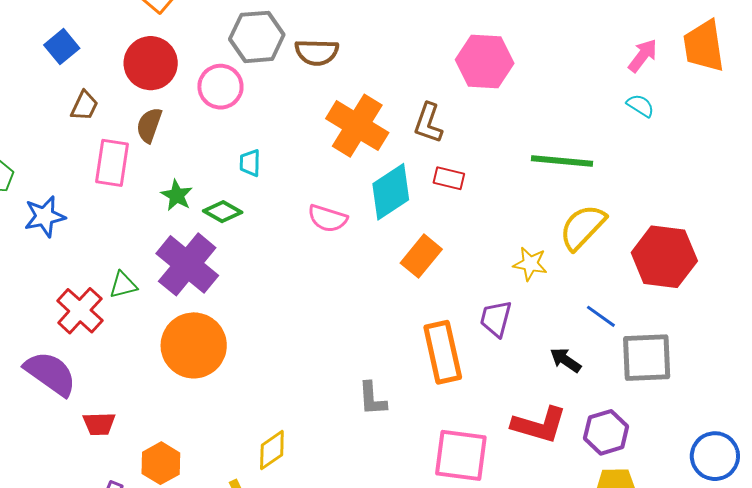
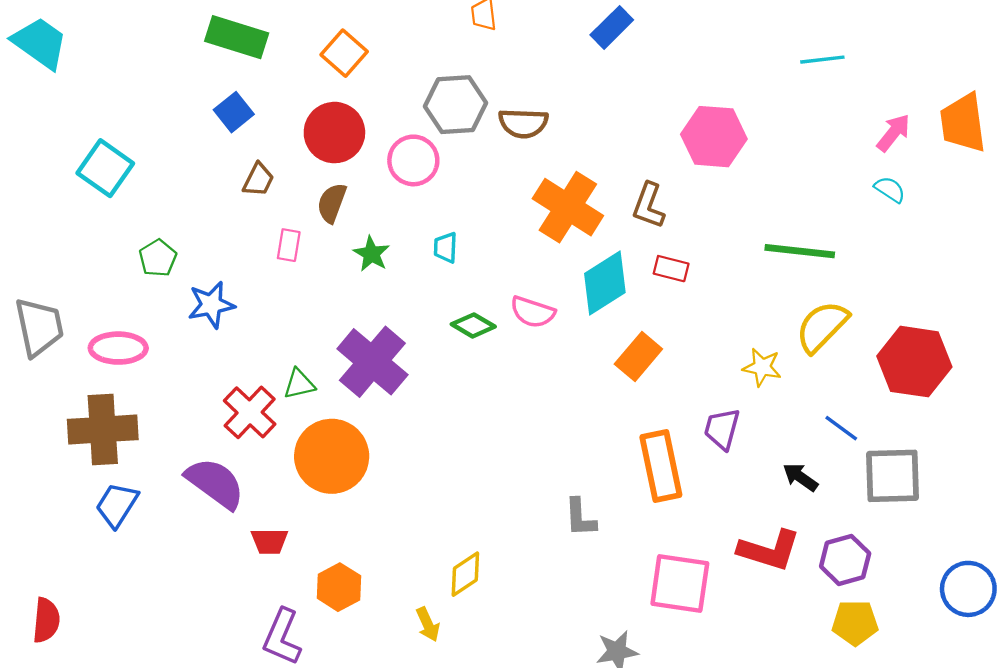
pink rectangle: (112, 163) -> (289, 245), size x0.6
green star: (177, 195) -> (371, 254), moved
green diamond: (223, 212) -> (473, 325), moved
orange circle: (194, 345) -> (332, 456), moved

